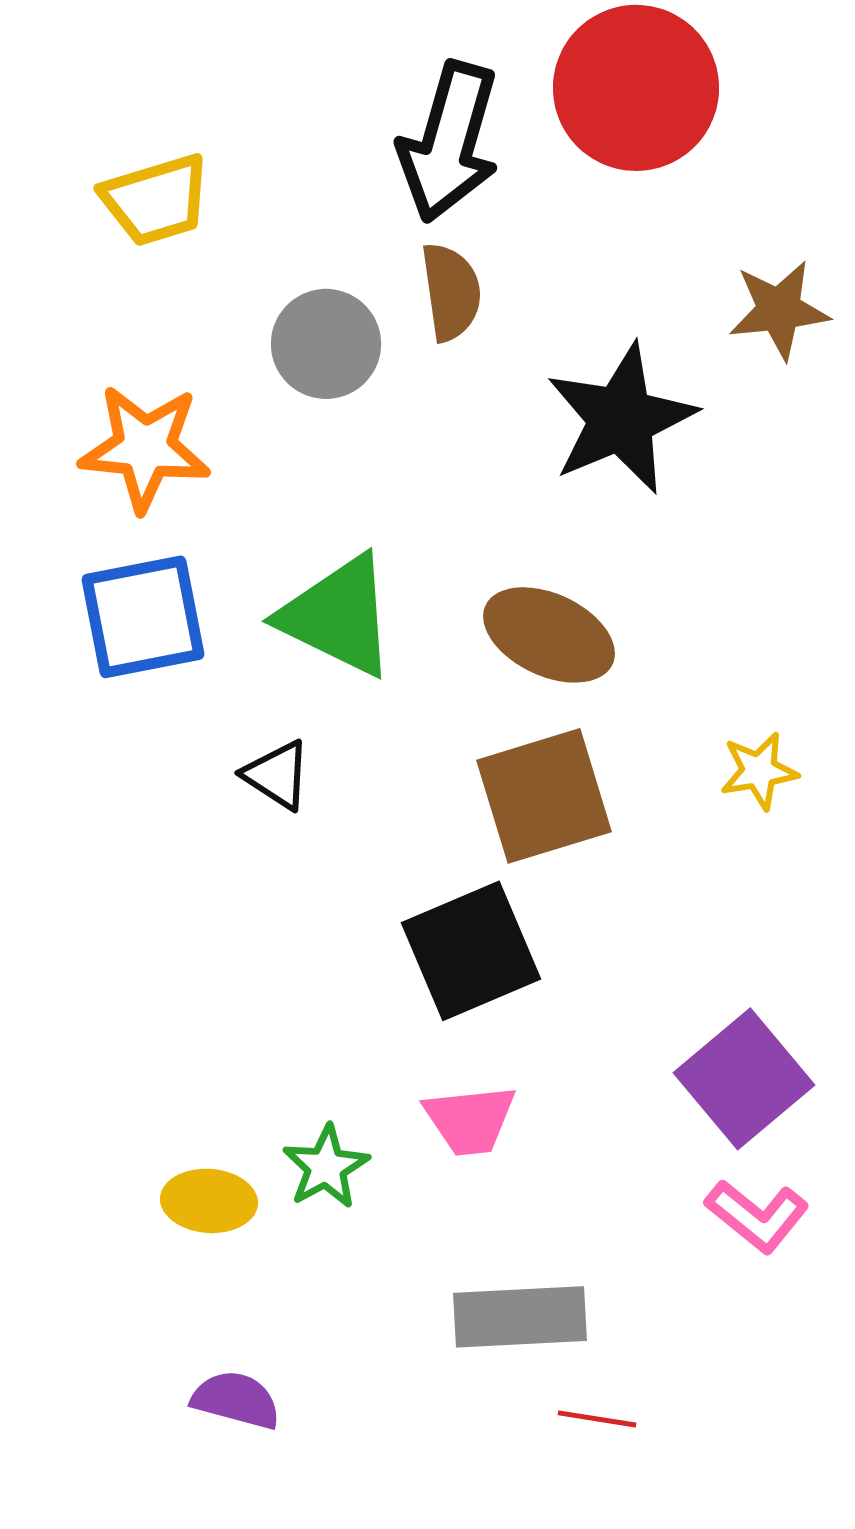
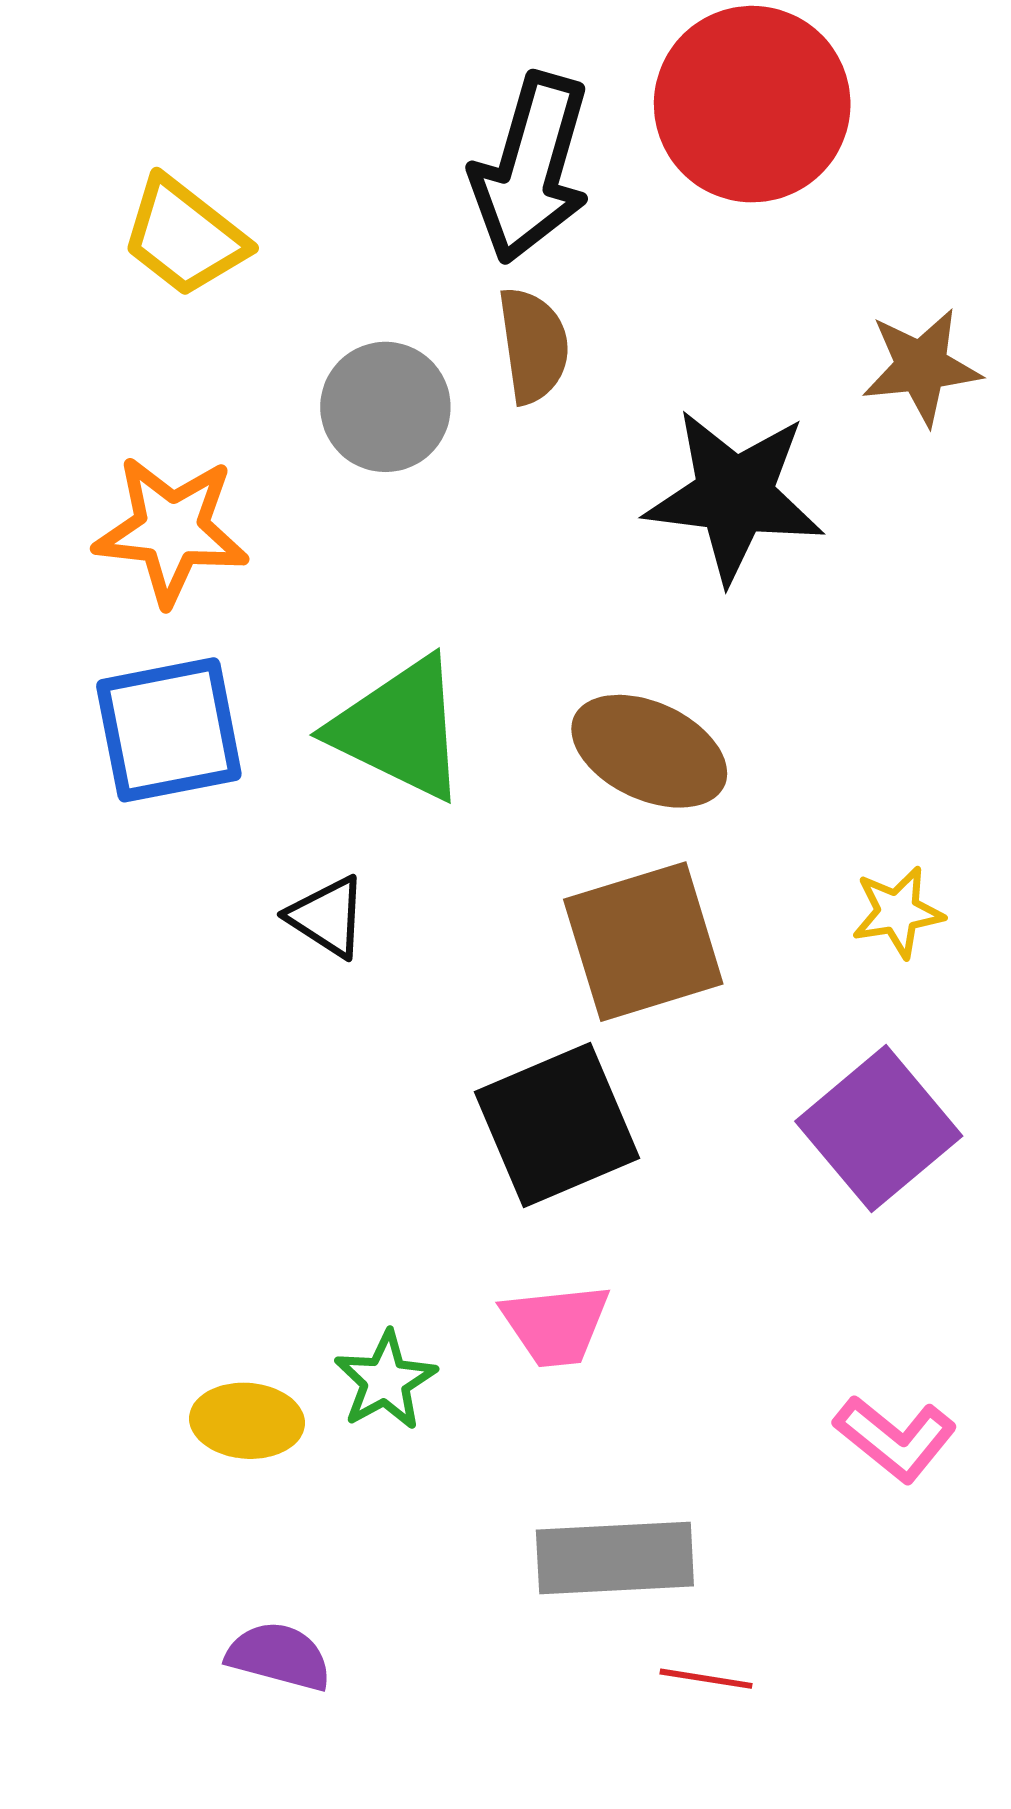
yellow trapezoid: (156, 200) -> (184, 237), turned 55
black star: (621, 419) -> (734, 496), turned 30
purple square: (744, 1079) -> (879, 1129), moved

